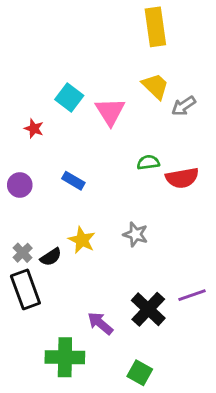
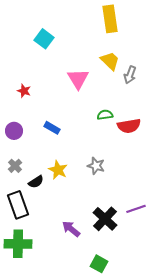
cyan square: (69, 97) -> (44, 39), moved
gray arrow: (184, 106) -> (130, 75), turned -36
gray cross: (23, 253) -> (15, 166), moved
green cross: (65, 357) -> (18, 244), moved

